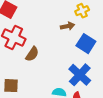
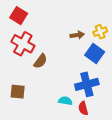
yellow cross: (82, 11) -> (100, 32), moved
blue cross: (80, 75) -> (87, 84), turned 30

